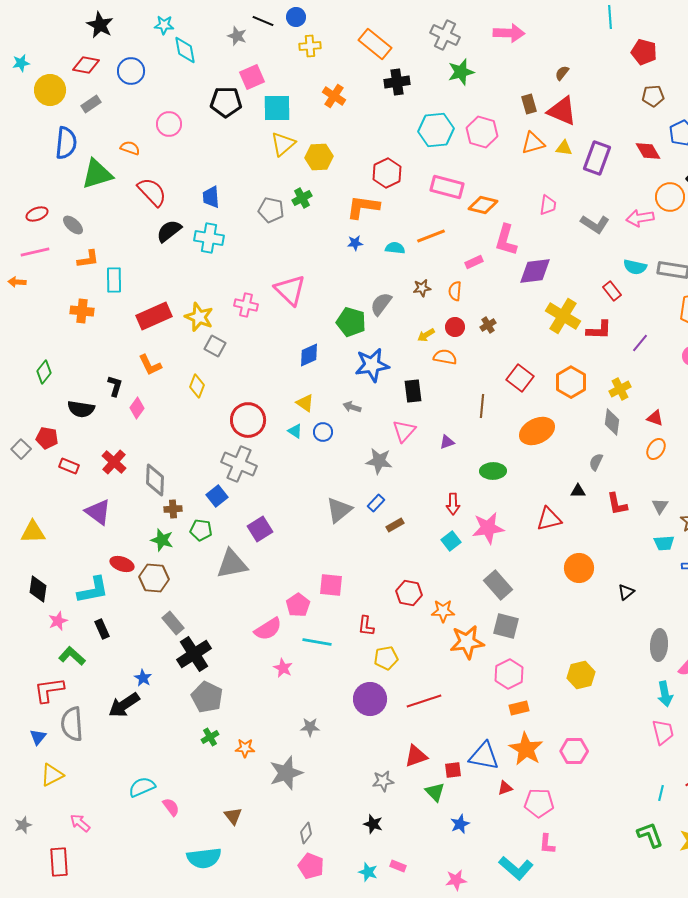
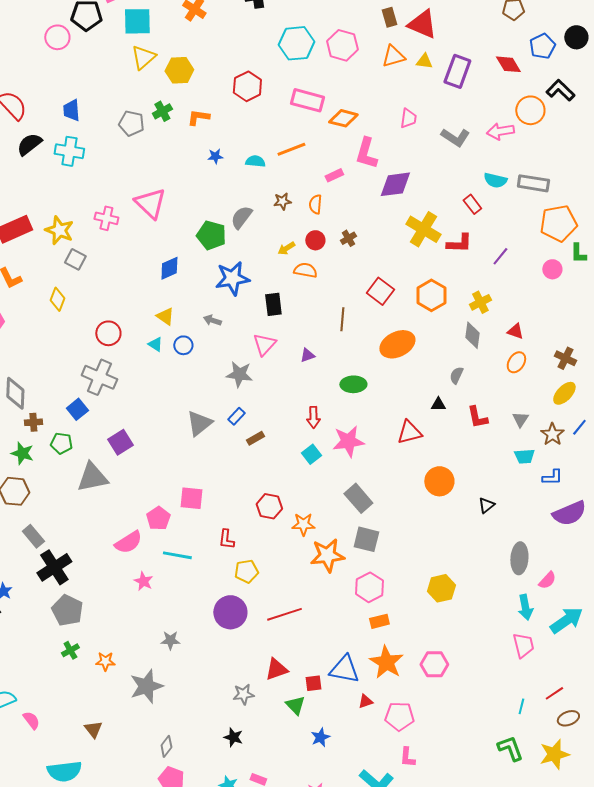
pink circle: (169, 124) -> (57, 37), moved
orange L-shape: (363, 207) -> (198, 117), moved, size x0.7
red circle: (248, 420) -> (108, 333), size x0.7

